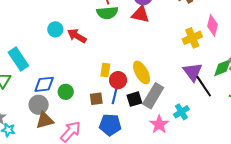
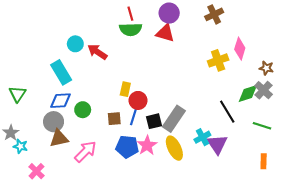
cyan rectangle: (18, 59) -> (61, 72), moved
yellow ellipse: (142, 72) -> (174, 148), moved
purple triangle: (193, 72) -> (217, 144), moved
pink star: (159, 124) -> (147, 145), moved

